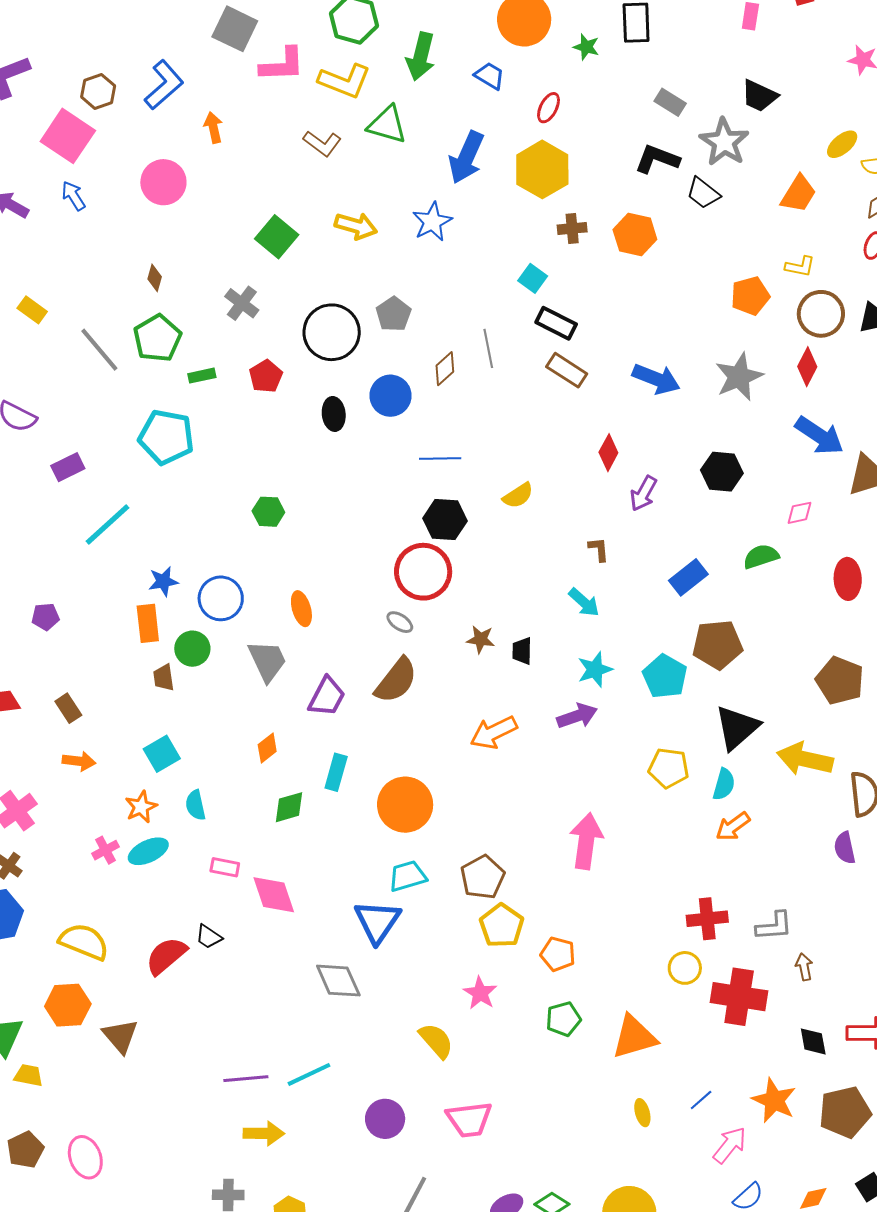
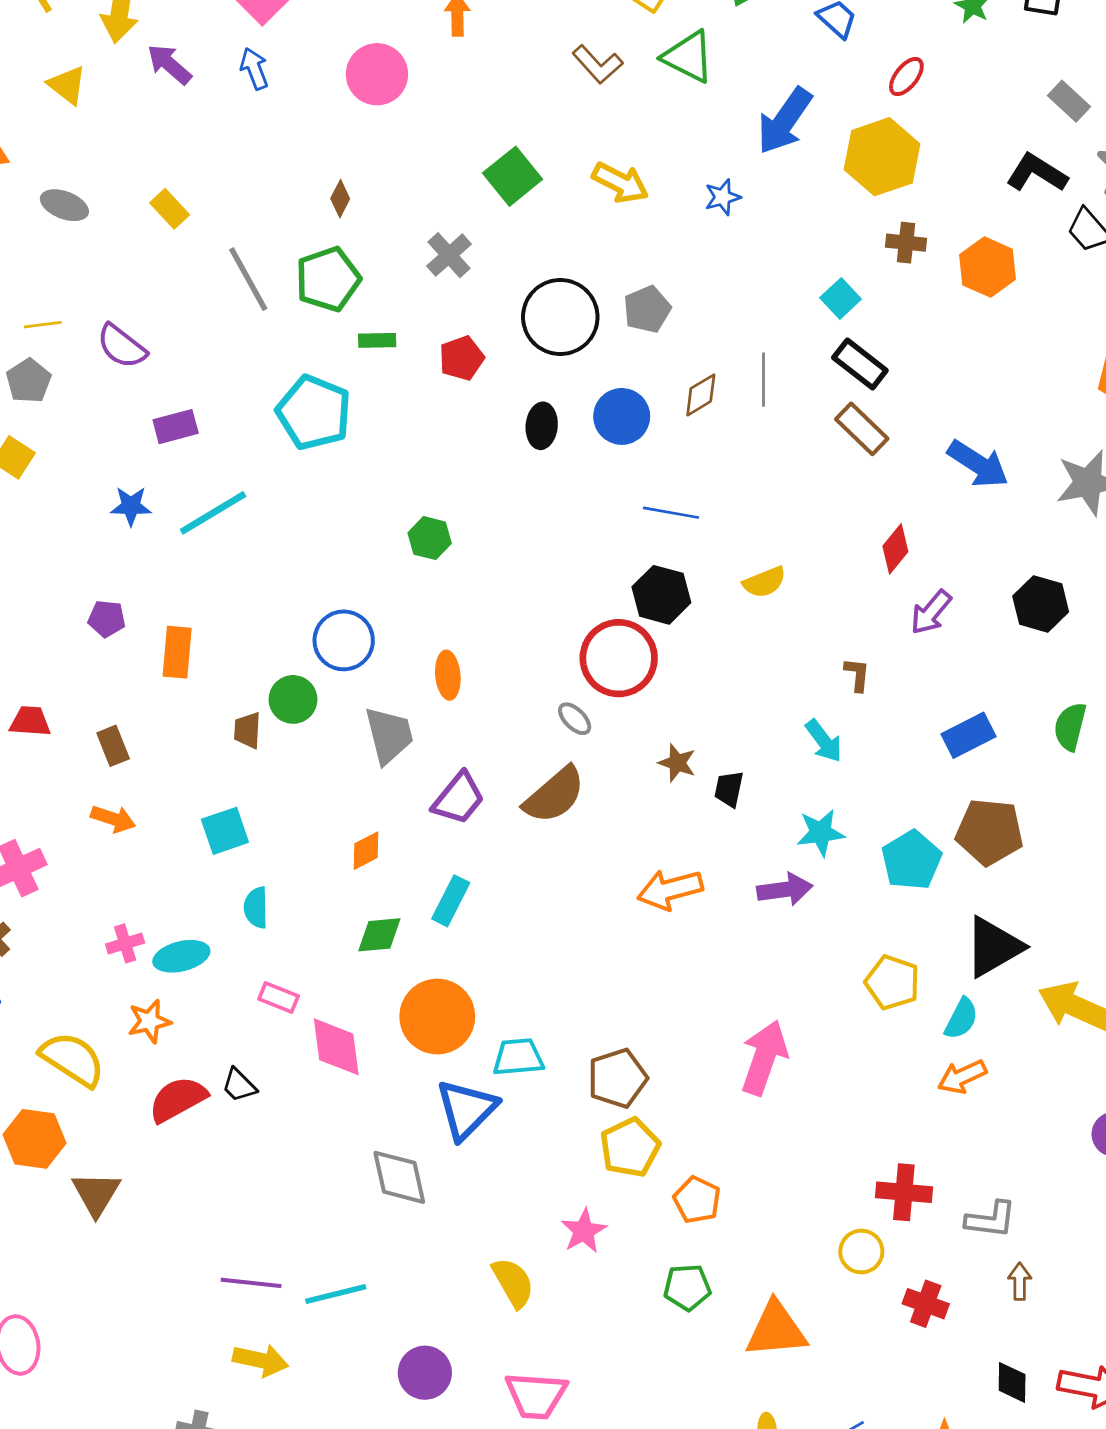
blue star: (432, 222) -> (723, 197), size x0.7
green semicircle: (761, 556) -> (1070, 727), turned -69
blue star: (163, 581) -> (131, 506), moved
orange rectangle: (148, 623) -> (177, 652), moved
orange circle: (405, 805) -> (437, 1017), moved
orange star: (141, 807) -> (149, 1021), moved
red cross: (739, 997) -> (926, 1304), size x0.6

